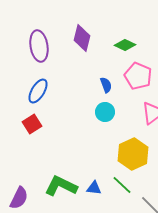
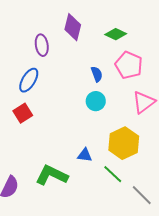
purple ellipse: (39, 46) -> (42, 45), moved, size x0.7
blue triangle: (94, 188) -> (85, 155), moved

